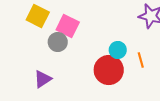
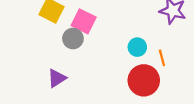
red circle: (109, 70) -> (144, 80), moved

